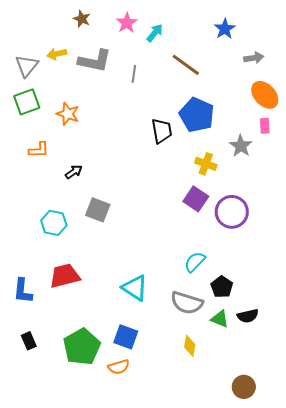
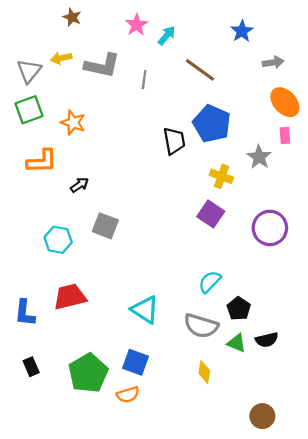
brown star: (82, 19) -> (72, 17), moved
orange L-shape: (39, 150) -> (42, 161), size x1.4
purple circle: (232, 212) -> (270, 228), moved

